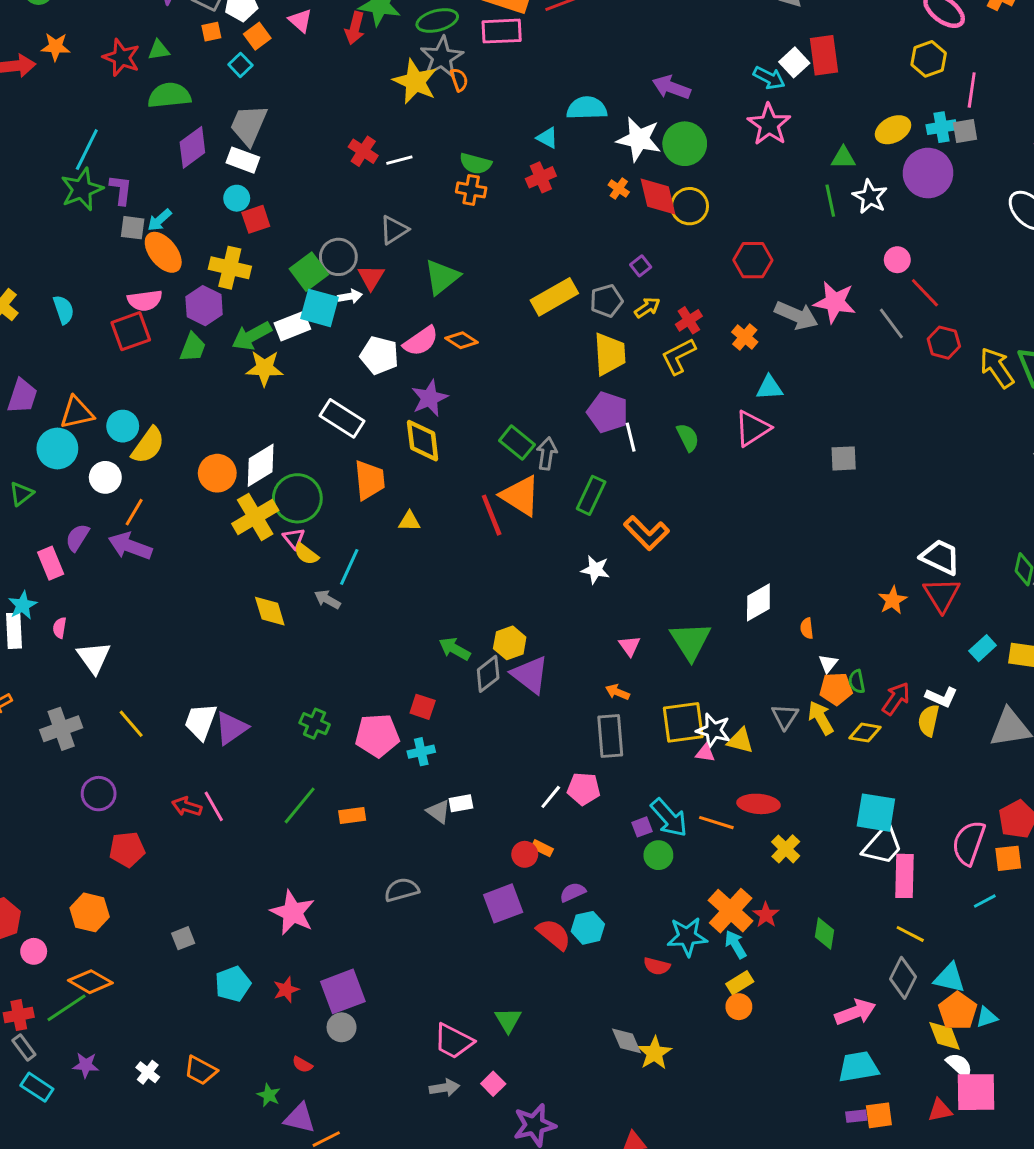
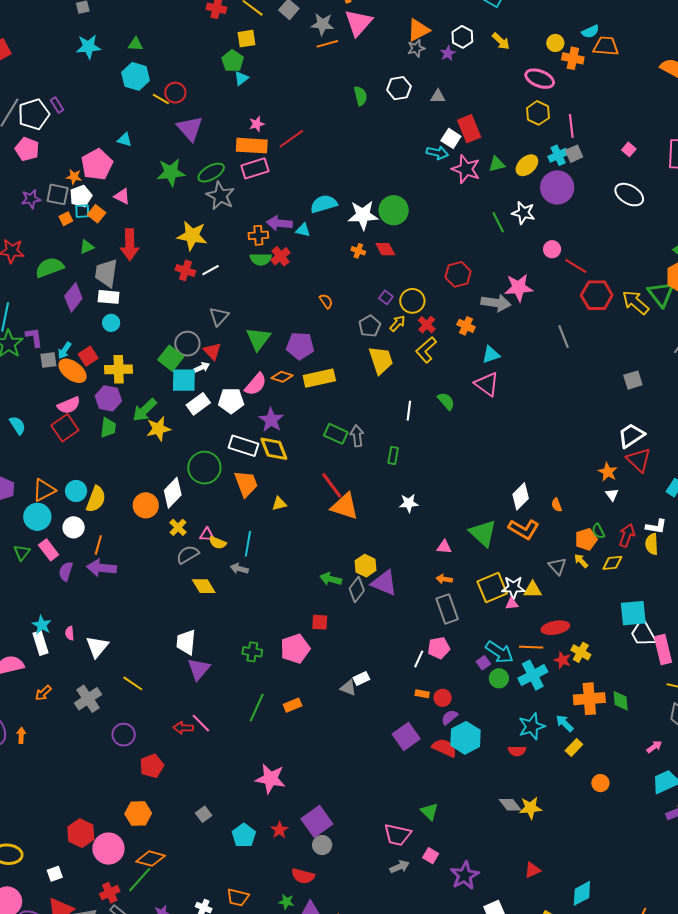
red arrow: (355, 28) -> (130, 245), moved, size x1.4
green triangle: (159, 50) -> (87, 247), moved
cyan square: (240, 65) -> (82, 211), moved, turned -35
orange semicircle: (459, 80) -> (326, 301), moved
yellow star: (415, 82) -> (192, 236), moved
purple arrow: (671, 87) -> (279, 223), moved
pink star: (769, 124) -> (466, 169), moved
green triangle: (843, 158) -> (497, 164), moved
red cross: (541, 177) -> (280, 256), moved
orange cross: (471, 190) -> (258, 235), moved
red diamond: (658, 196) -> (385, 249), size x0.7
yellow circle: (690, 206) -> (412, 301), moved
red square: (256, 219) -> (88, 356), moved
yellow rectangle: (554, 297) -> (319, 378), moved, turned 32
gray line: (891, 323) -> (563, 337), moved, turned 30
white rectangle: (292, 326) -> (198, 404), moved
red hexagon: (944, 343) -> (597, 295), size x1.4
purple pentagon: (608, 412) -> (300, 346), moved
white rectangle: (342, 418) -> (243, 446), moved
pink triangle: (752, 428) -> (487, 384), turned -36
white line: (631, 437) -> (409, 411), turned 36
gray square: (844, 458) -> (633, 380), moved
green rectangle: (591, 495) -> (393, 455), size x0.7
orange triangle: (520, 496) -> (345, 506), moved
green circle: (297, 498) -> (204, 468), moved
yellow cross: (255, 517) -> (178, 527), size x0.6
orange L-shape: (647, 533) -> (524, 529), moved
pink triangle: (294, 538) -> (207, 535), turned -35
white trapezoid: (940, 557) -> (631, 435), turned -44
pink rectangle: (51, 563) -> (49, 550), moved
pink triangle: (630, 646) -> (444, 547), turned -35
white triangle: (94, 657) -> (97, 647), turned 30
white triangle: (828, 663) -> (612, 495), moved
yellow arrow: (821, 718) -> (581, 561), size x0.7
white trapezoid: (201, 722) -> (186, 642), moved
cyan cross: (421, 752) -> (533, 675), moved, size x1.6
white trapezoid: (883, 845) -> (643, 633), turned 124
red circle: (525, 854) -> (443, 698), moved
gray semicircle: (402, 890) -> (188, 555), moved
orange cross: (731, 911) -> (589, 699), moved, turned -32
red star: (766, 915) -> (562, 660), moved
cyan hexagon: (588, 928) -> (465, 738), size x1.4
pink circle: (34, 951) -> (108, 849), size x1.8
orange circle: (739, 1007) -> (600, 783), moved
pink arrow: (855, 1012) -> (654, 747), size x0.6
yellow star: (655, 1053) -> (531, 808), turned -30
red semicircle: (302, 1065) -> (303, 876), size x1.6

